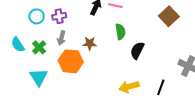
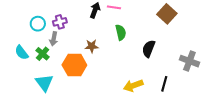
gray arrow: (61, 38) -> (54, 39), moved
black semicircle: (137, 50) -> (149, 49), moved

